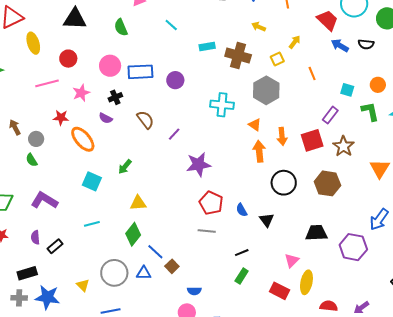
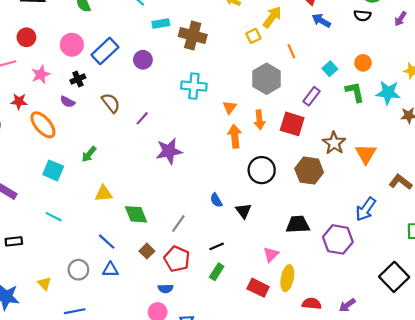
yellow arrow: (295, 42) -> (272, 17), size x1.5
black semicircle: (366, 44) -> (362, 16), moved
cyan rectangle: (207, 46) -> (161, 23), moved
brown cross: (238, 55) -> (193, 36), moved
blue rectangle: (140, 72) -> (105, 51), turned -40
gray hexagon: (266, 90) -> (267, 79), moved
cyan square: (347, 90) -> (330, 69), turned 32
orange triangle: (255, 125) -> (230, 107), turned 32
red square: (312, 140) -> (292, 124), turned 35
brown star: (344, 146) -> (334, 143), moved
red pentagon: (211, 203) -> (177, 259), moved
cyan line: (92, 224) -> (54, 217), turned 42
gray line: (207, 231) -> (178, 223), turned -60
green diamond: (133, 234) -> (136, 214), moved, turned -60
black rectangle: (55, 246) -> (14, 241), turned 35
blue line: (155, 252) -> (107, 242), moved
brown square: (172, 266) -> (147, 251), moved
gray circle: (114, 273) -> (78, 270), size x0.7

